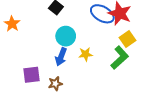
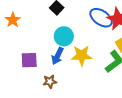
yellow star: (86, 54) -> (82, 56), size x1.5
purple square: (31, 75) -> (29, 60), moved

